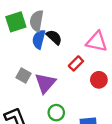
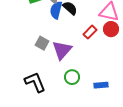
red circle: (99, 80) -> (111, 29), moved

